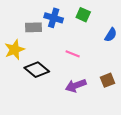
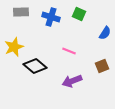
gray rectangle: (34, 27) -> (21, 12), moved
brown square: (108, 80) -> (102, 66), moved

